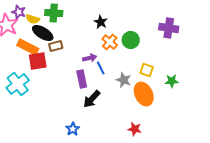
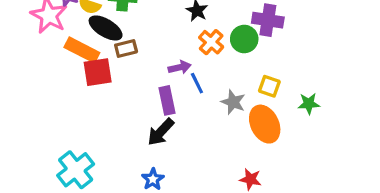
purple cross: (169, 28) -> (268, 20), moved
cyan cross: (18, 84) -> (76, 170), moved
black arrow: (92, 99) -> (161, 132), moved

